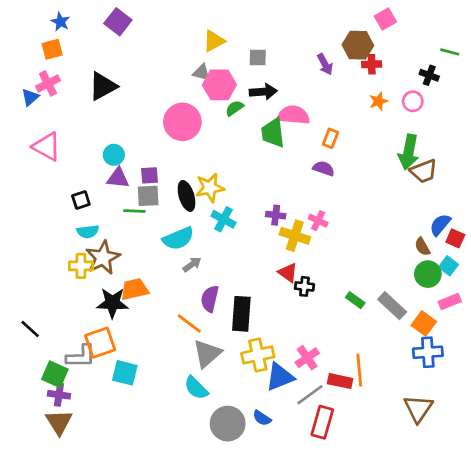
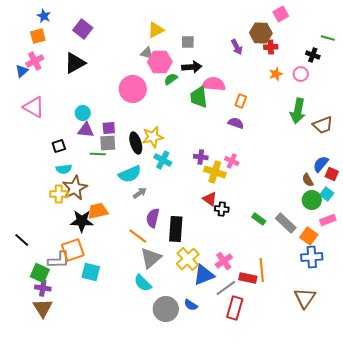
purple square: (118, 22) -> (83, 29), moved
brown trapezoid: (424, 171) -> (323, 125), moved
yellow cross: (258, 355) -> (188, 259), turned -30

